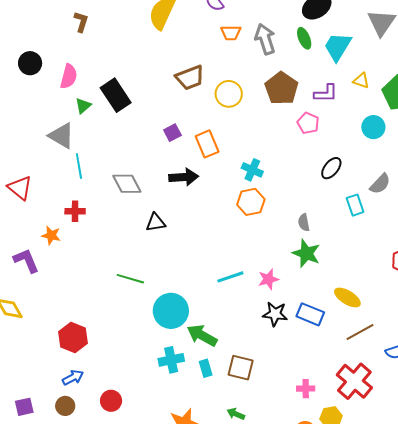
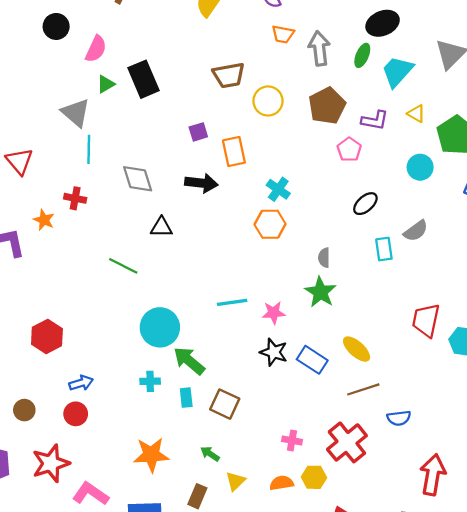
green ellipse: (304, 38) -> (362, 55), turned 35
green line: (130, 279) -> (123, 266), moved
cyan cross: (171, 360) -> (150, 381), size x0.7
blue arrow: (73, 378) -> (81, 383), moved

